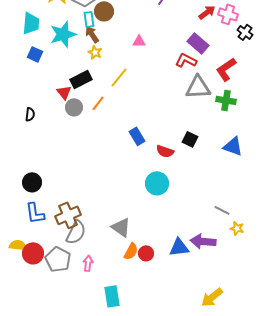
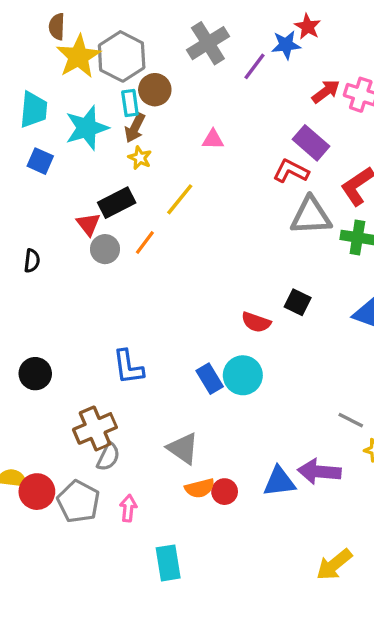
brown arrow: (92, 34) -> (135, 128), turned -120
blue rectangle: (137, 136) -> (210, 379), moved
blue L-shape: (35, 213) -> (128, 367), moved
gray semicircle: (76, 232) -> (108, 457), size x0.7
orange semicircle: (131, 251) -> (200, 488), turned 48

